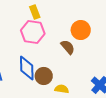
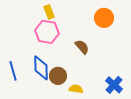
orange circle: (81, 30) -> (104, 18), moved

